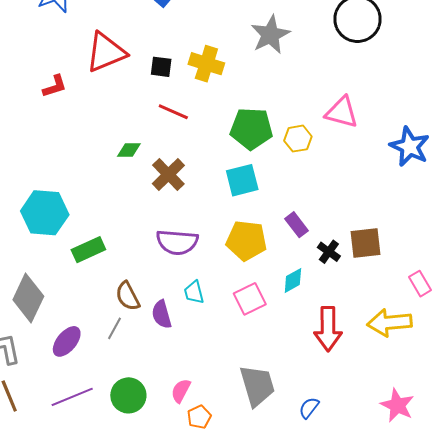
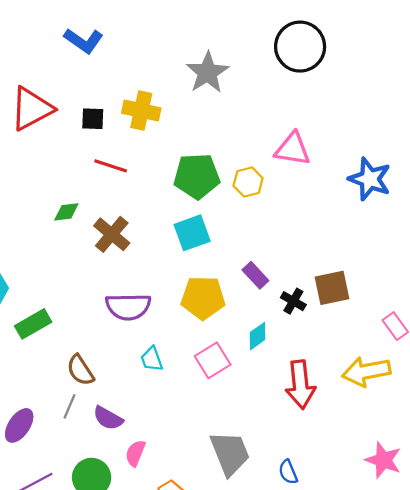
purple semicircle: (162, 314) -> (108, 418), moved, turned -40
pink semicircle: (181, 391) -> (135, 453), moved
blue semicircle: (309, 408) -> (288, 472), turned -55

